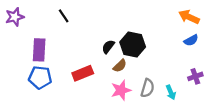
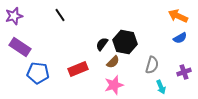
purple rectangle: (39, 50) -> (20, 47), moved, turned -60
gray semicircle: (148, 88) -> (152, 65), moved

